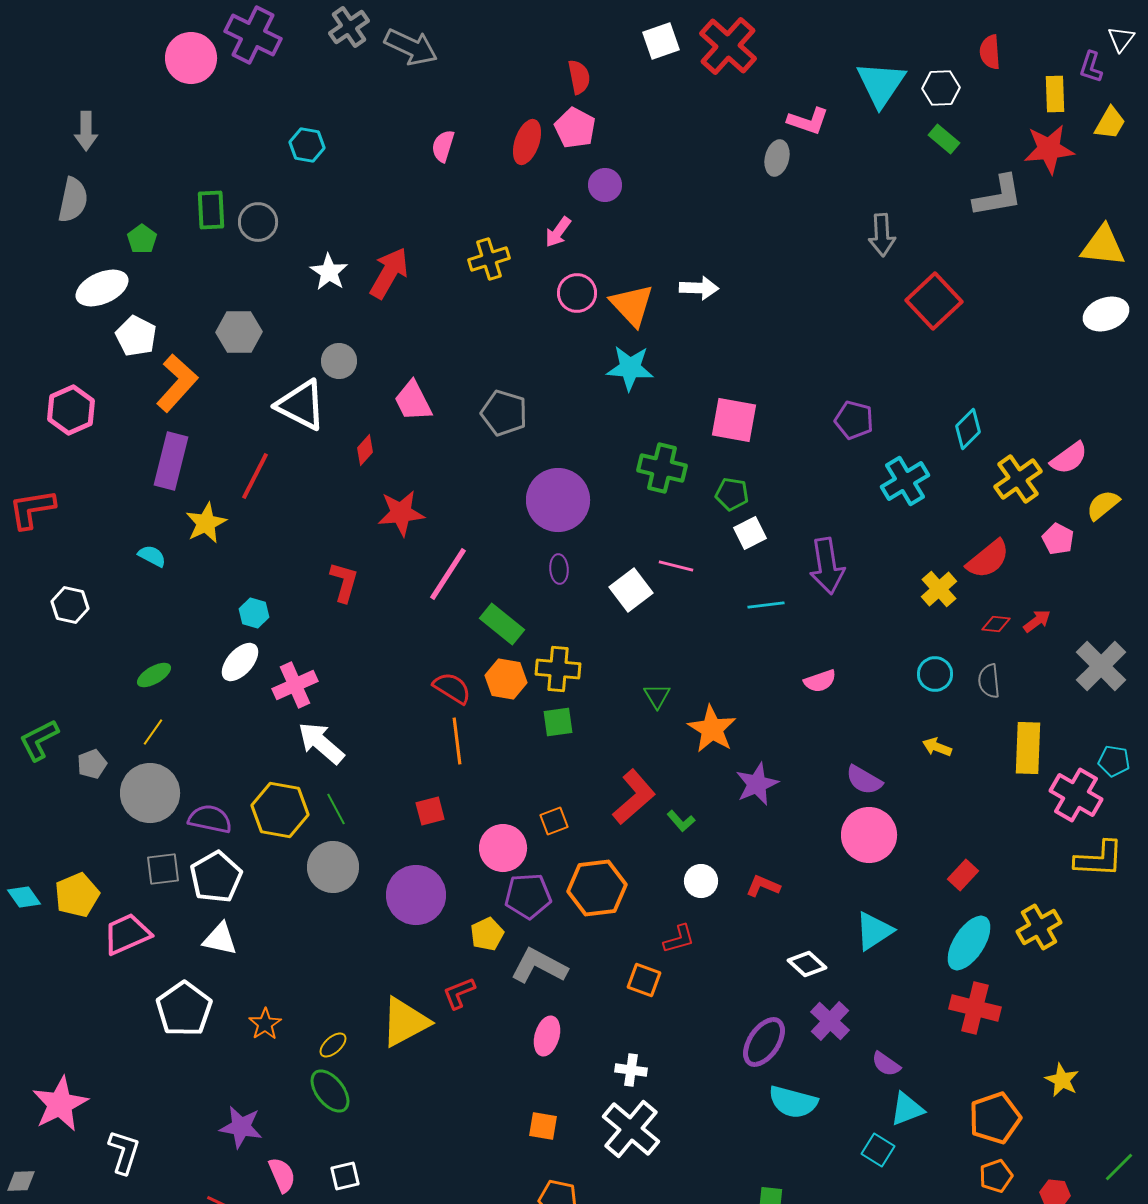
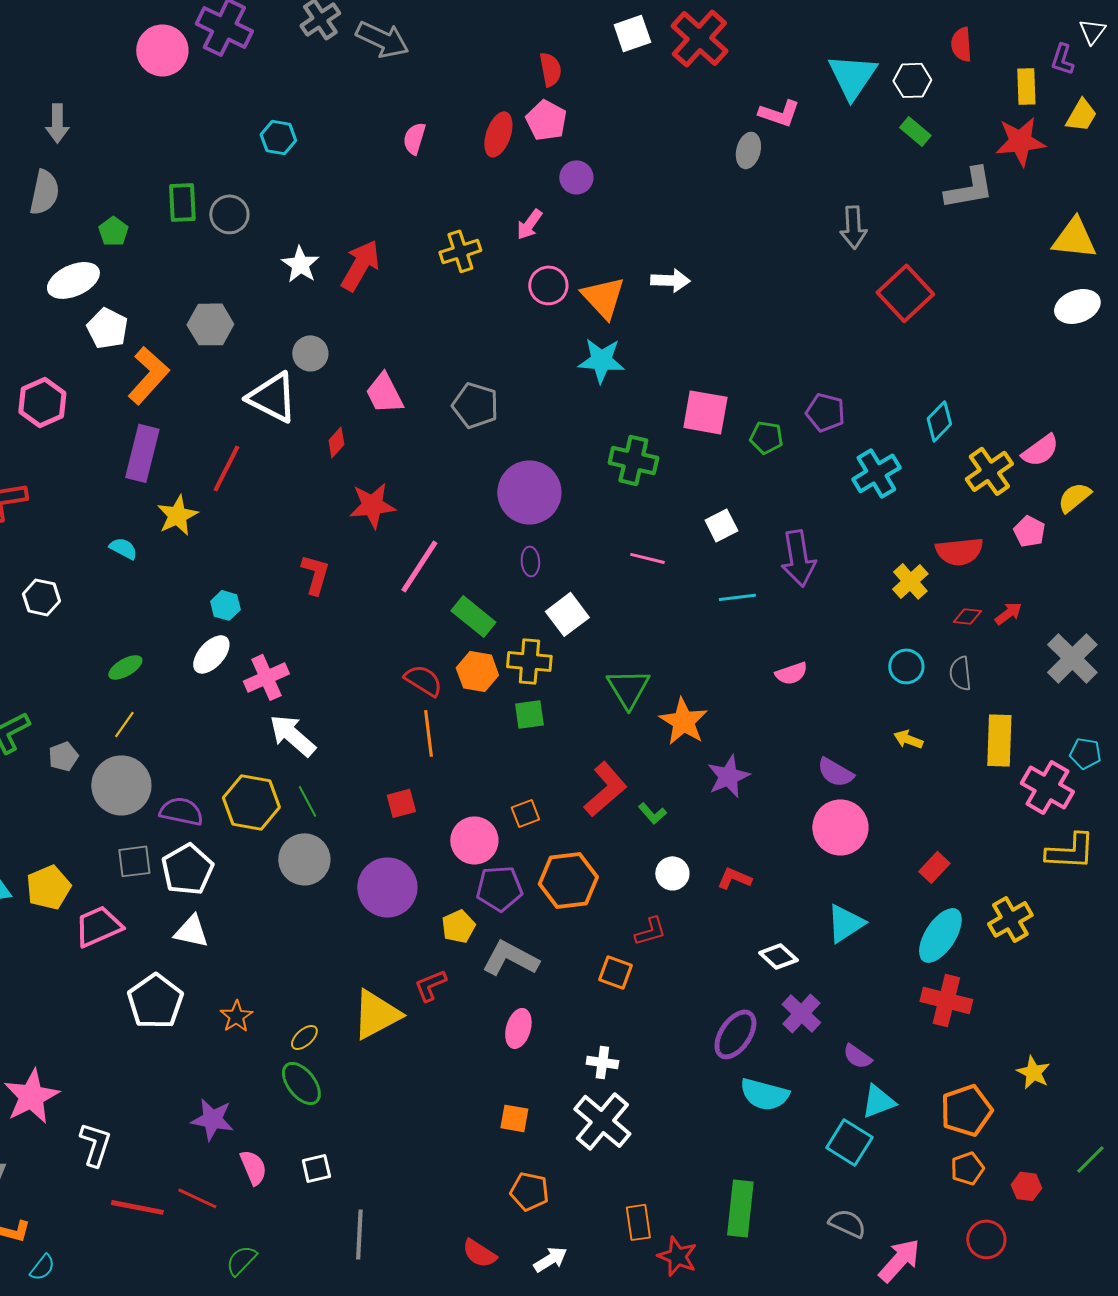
green pentagon: (732, 494) -> (766, 437), moved
red semicircle: (988, 559) -> (959, 551), turned 33
white square: (631, 590) -> (567, 614), moved
green triangle: (657, 696) -> (628, 688), size x1.6
cyan square: (878, 1150) -> (849, 1142), size x1.4

